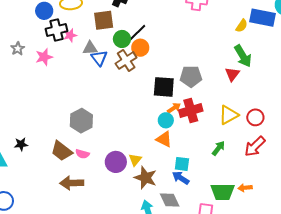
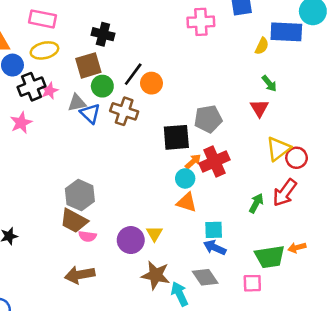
green circle: (122, 39) -> (102, 86), moved
orange circle: (140, 48) -> (151, 83), moved
green arrow: (243, 56) -> (269, 84), size x0.6
brown cross: (126, 60) -> (124, 111), turned -30
yellow triangle: (229, 115) -> (278, 149), moved
red arrow: (255, 146) -> (285, 193), moved
brown trapezoid: (62, 151) -> (74, 221), moved
brown star: (145, 178) -> (156, 275), moved

